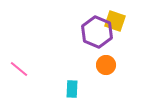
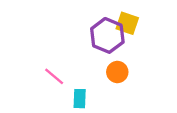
pink line: (19, 69) -> (54, 76), moved

